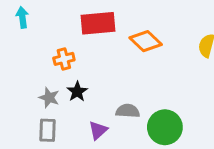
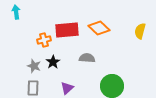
red rectangle: (98, 23) -> (67, 30), moved
gray semicircle: (128, 111) -> (87, 58), moved

